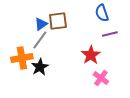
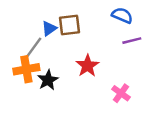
blue semicircle: (102, 13) -> (122, 15), turned 132
gray line: (40, 40) -> (34, 48), moved
red star: (91, 55) -> (87, 66), moved

